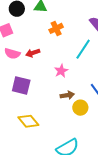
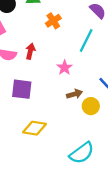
red arrow: (33, 53) -> (30, 51), turned 128
yellow diamond: (28, 121) -> (34, 128), turned -35

